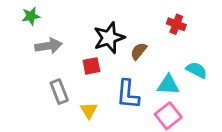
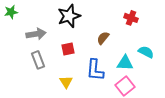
green star: (31, 16) -> (11, 12), moved
black star: (109, 38) -> (69, 16), moved
gray rectangle: (59, 92) -> (38, 60), moved

